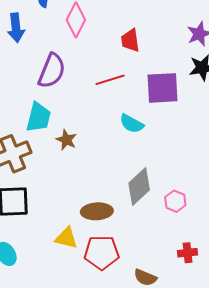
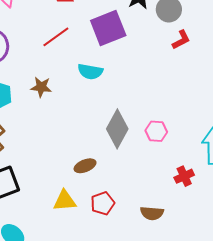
brown star: (66, 140) -> (41, 87), moved
brown ellipse: (97, 211) -> (85, 166), size x0.7
red pentagon: (102, 253) -> (103, 203), size x0.7

